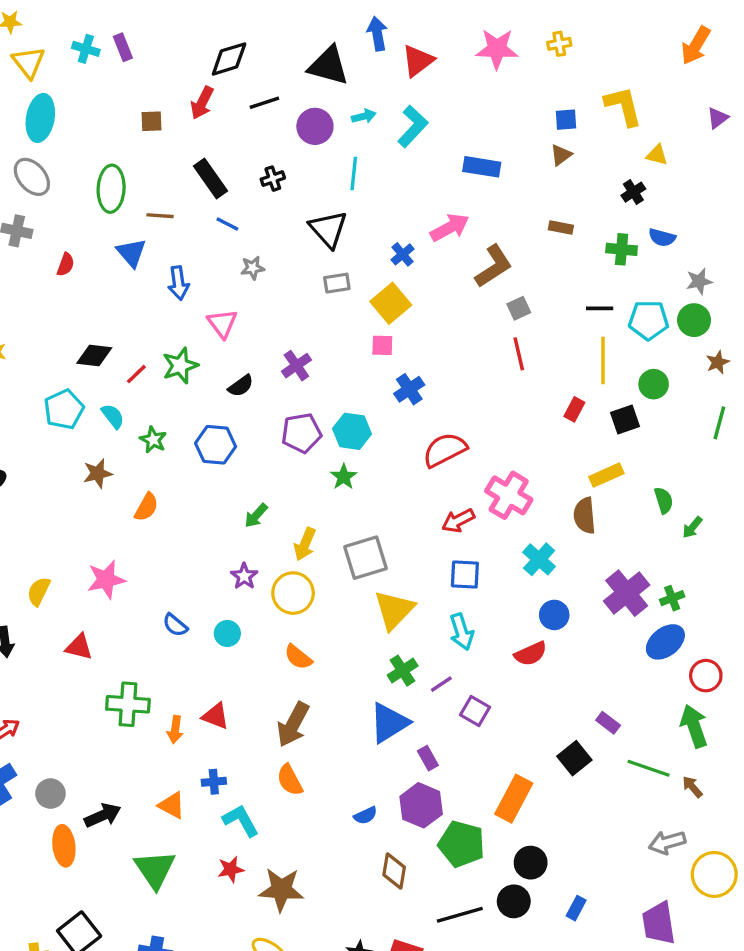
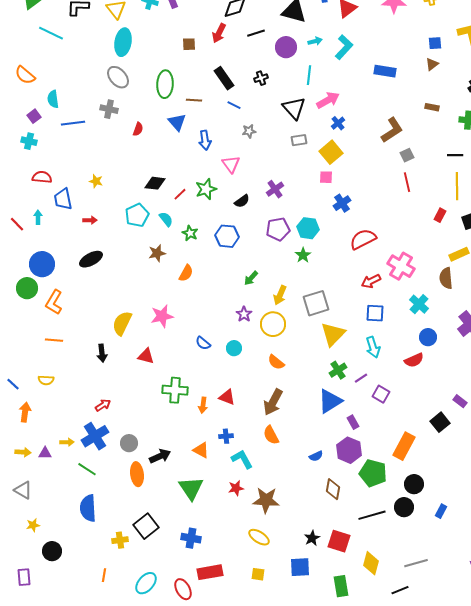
pink arrow: (450, 227) -> (328, 100), moved
yellow semicircle: (39, 591) -> (122, 323), size x1.4

